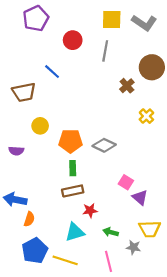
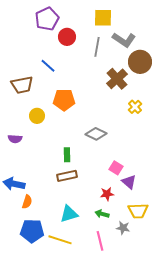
purple pentagon: (36, 18) -> (47, 19), moved
gray L-shape: (144, 23) -> (124, 40), moved
brown cross: (127, 86) -> (117, 79), size x1.5
orange pentagon: (70, 141) -> (64, 100), moved
red star: (90, 210) -> (107, 194), moved
blue pentagon: (35, 251) -> (32, 231), turned 30

